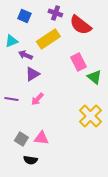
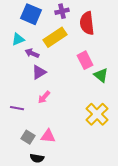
purple cross: (55, 13) -> (62, 11), turned -32
blue square: (24, 16) -> (31, 14), size x1.5
red semicircle: (80, 25) -> (87, 23), turned 45
purple line: (11, 99) -> (17, 108), moved

